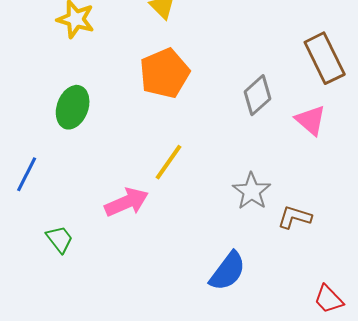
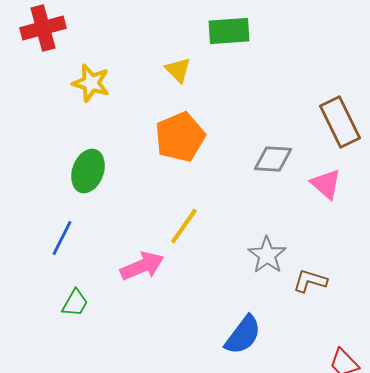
gray diamond: (258, 95) -> (273, 159), turned 45
blue line: (27, 174) -> (62, 238), moved
green trapezoid: (60, 239) -> (75, 303), turned 68

